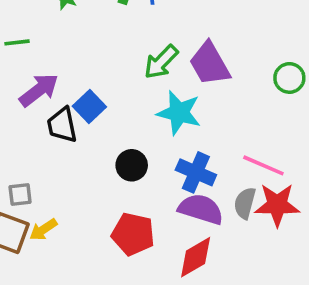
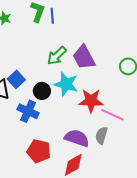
black circle: (132, 165) -> (42, 91), moved
blue cross: (196, 172) -> (28, 111), moved
red star: (277, 205) -> (91, 101), moved

